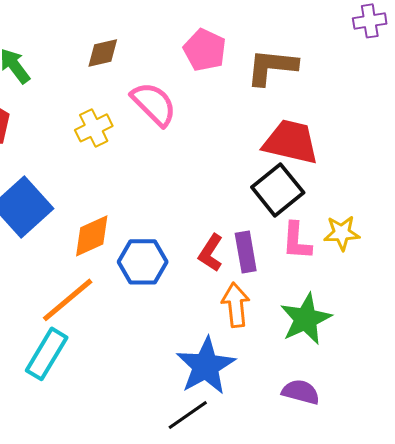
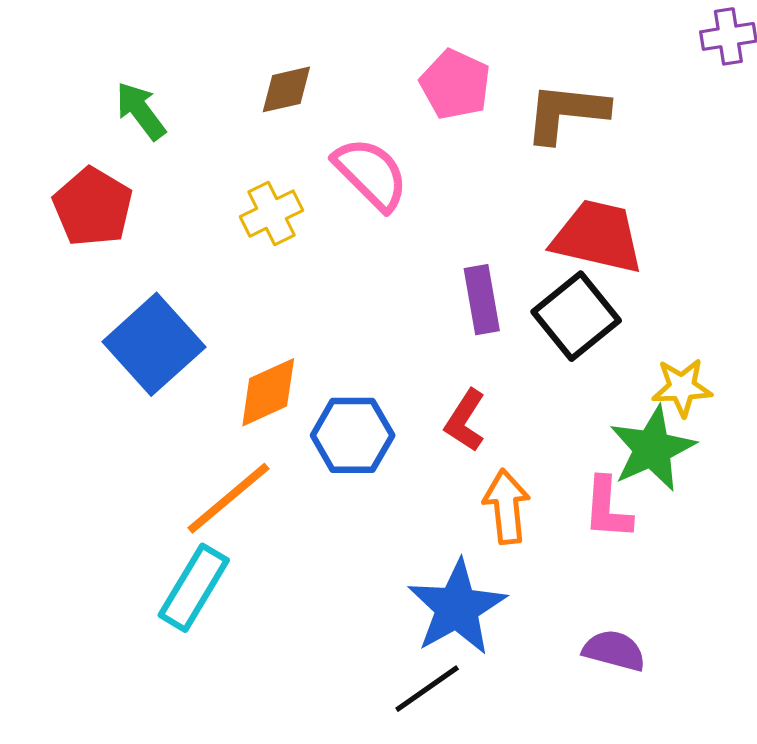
pink L-shape: (297, 241) -> (608, 508), moved
purple rectangle: (246, 252) -> (482, 300), moved
green star: (306, 319) -> (652, 449), moved

